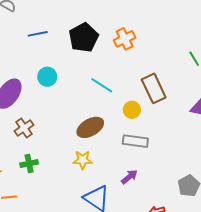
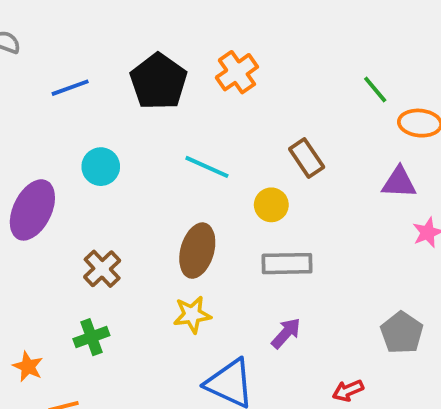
brown rectangle: (154, 88) -> (307, 158), size x0.7
brown ellipse: (90, 127) -> (197, 251), turned -36
brown cross: (24, 128) -> (102, 269), moved

